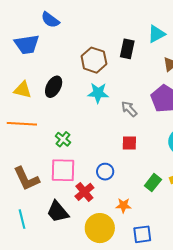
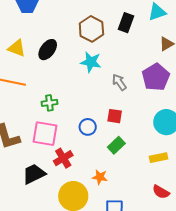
green cross: (63, 139) -> (49, 103), turned 35
blue circle: (105, 172) -> (88, 127), moved
green rectangle: (153, 183) -> (116, 145), moved
black trapezoid: (58, 212) -> (34, 174), turned 95

